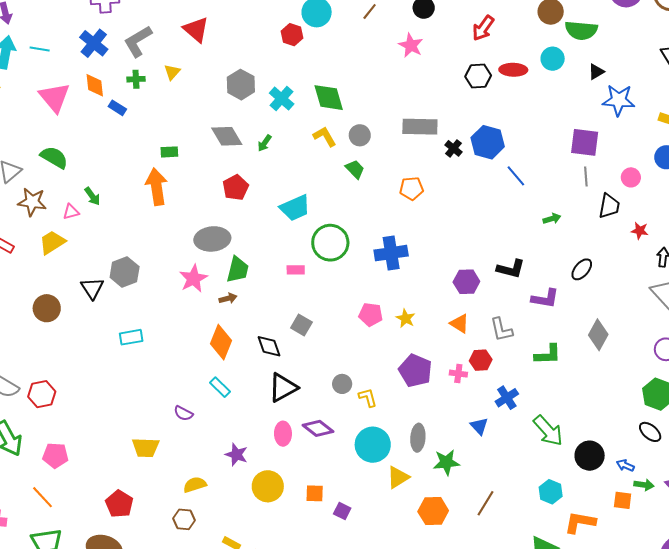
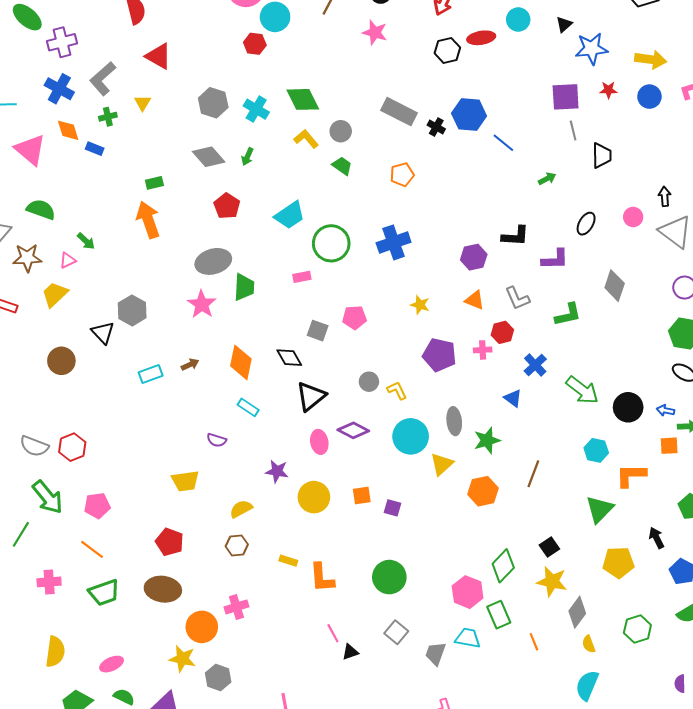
gray rectangle: (420, 127) -> (399, 112), turned 36
pink circle: (631, 177) -> (633, 217), moved
red star: (640, 231) -> (608, 90), moved
brown arrow: (228, 298) -> (190, 365), moved
pink pentagon: (371, 315) -> (354, 317), moved

